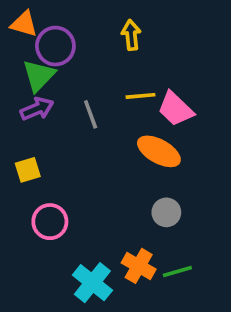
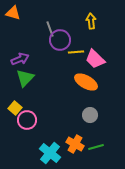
yellow arrow: (131, 35) -> (91, 21), moved
purple circle: (55, 46) -> (60, 40), moved
green triangle: (39, 76) -> (25, 78), moved
gray line: (91, 114) -> (50, 29), moved
yellow square: (28, 170) -> (15, 108), moved, turned -32

